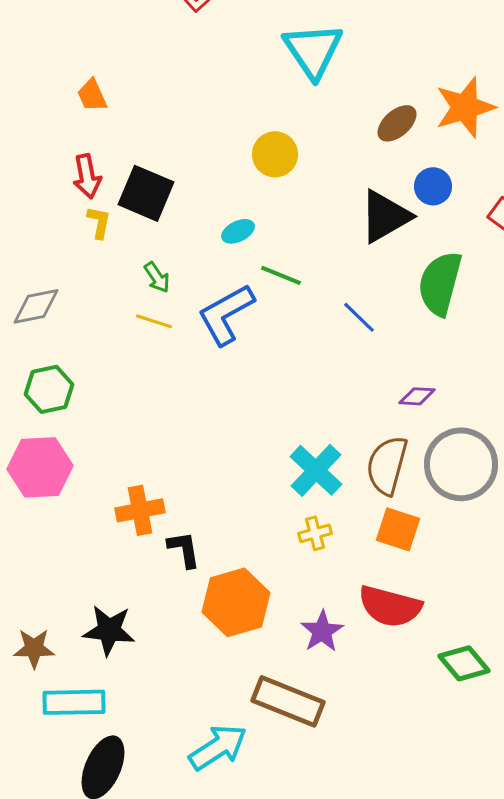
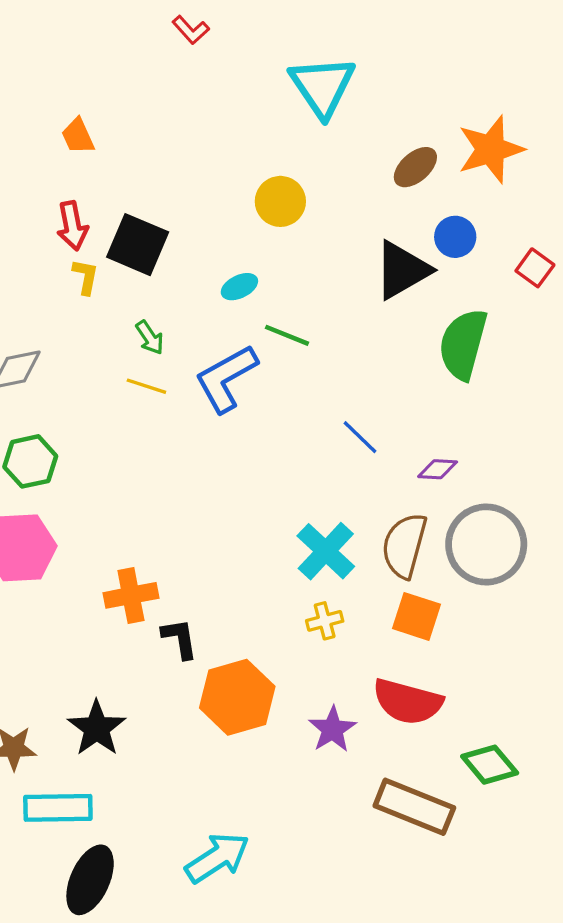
blue line: (359, 317) -> (360, 437), moved
black star: (109, 630) -> (97, 728), turned 30
brown rectangle: (288, 701) -> (414, 807), moved

